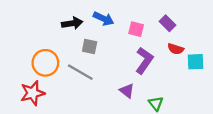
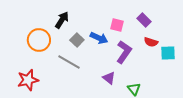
blue arrow: (104, 19) -> (99, 38), moved
black arrow: (72, 23) -> (62, 20), turned -48
gray square: (90, 47) -> (77, 40), turned 32
orange circle: (45, 63) -> (39, 40), moved

